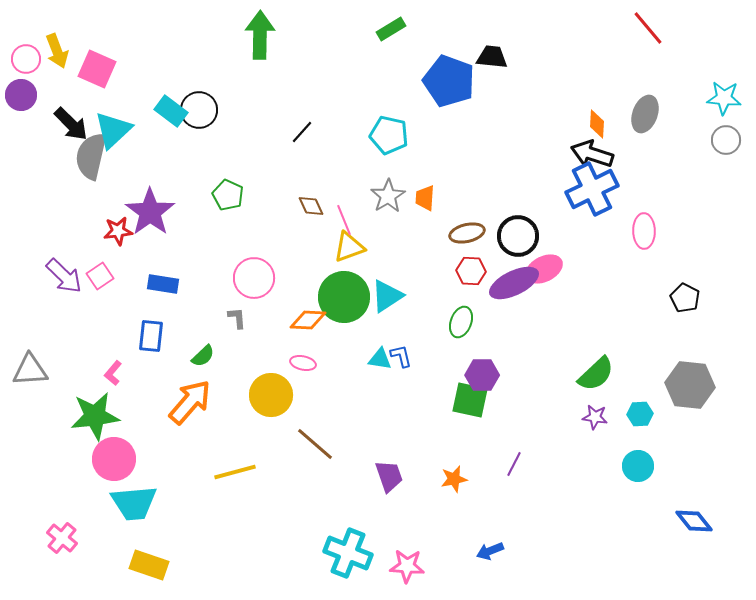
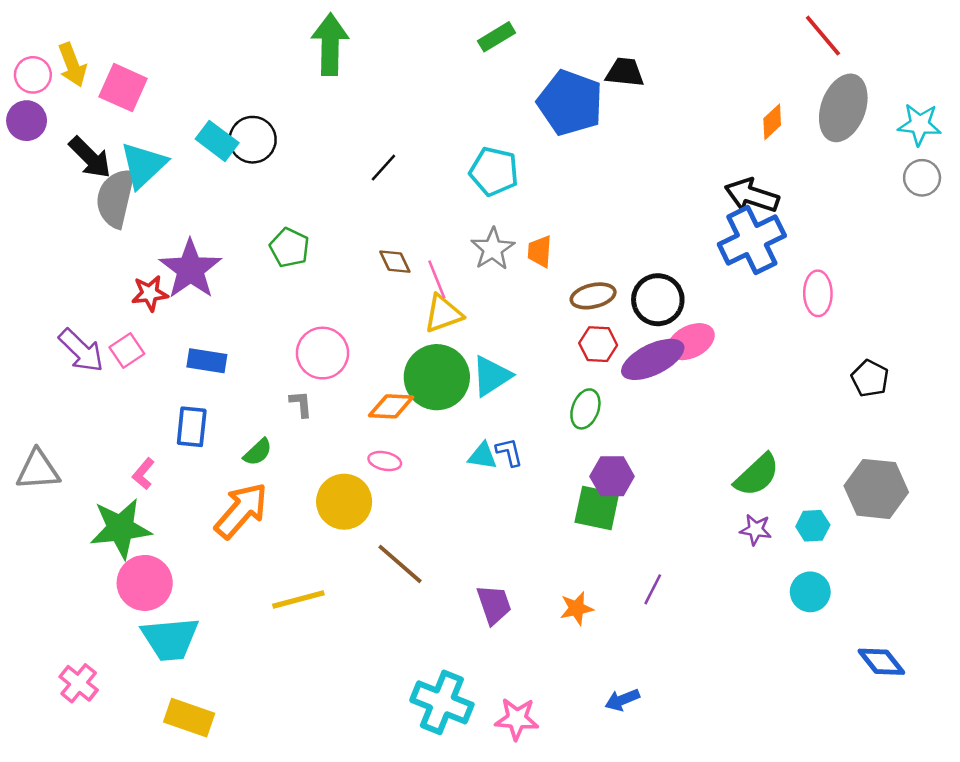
gray ellipse: (645, 114) -> (843, 108), moved, size x1.4
orange diamond: (597, 124) -> (772, 122), moved, turned 44

